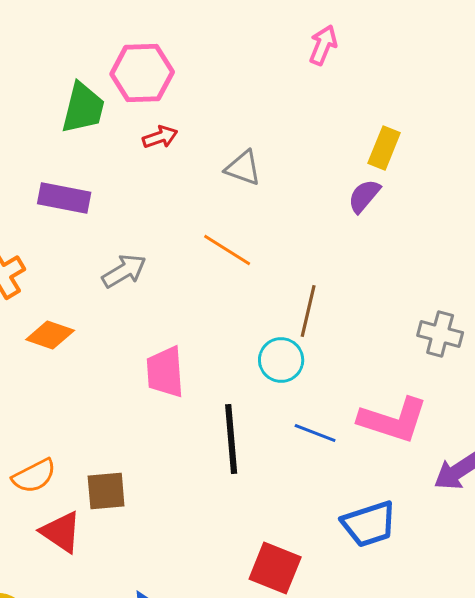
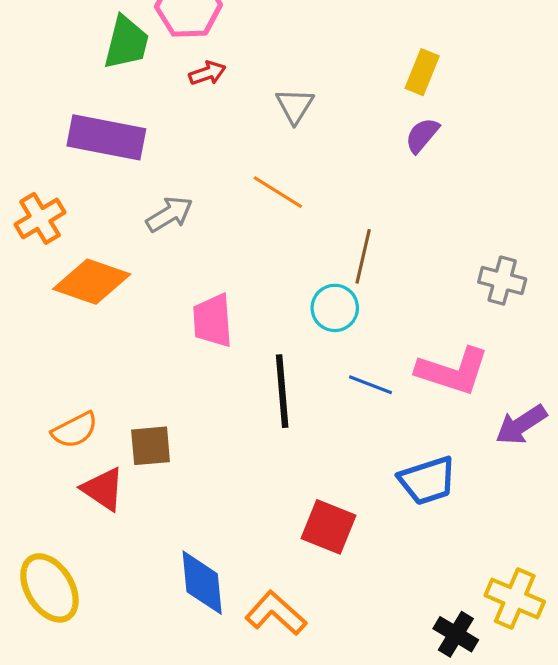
yellow rectangle: (384, 148) -> (422, 72), moved
gray triangle: (243, 168) -> (295, 106), turned 42
purple rectangle: (64, 198) -> (106, 137), size x1.4
orange diamond: (50, 335) -> (92, 282), size x1.5

